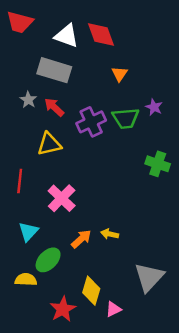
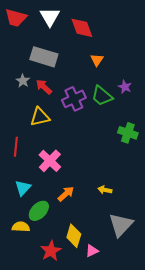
white triangle: (67, 36) -> (50, 17), moved, turned 40
green trapezoid: (126, 118) -> (102, 96), turned 45
yellow arrow: (110, 234) -> (105, 190), moved

